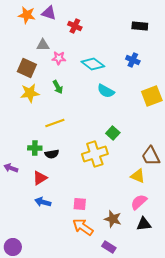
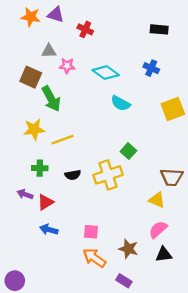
green arrow: (58, 87) -> (51, 99), moved, size x1.6
yellow star: (30, 93) -> (34, 129), moved
black semicircle: (52, 154) -> (73, 175), moved
brown trapezoid: (151, 156) -> (172, 177), turned -60
purple arrow: (11, 168) -> (25, 194), moved

